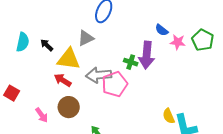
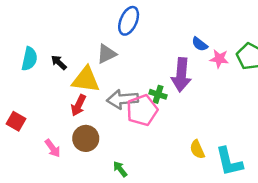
green cross: (131, 62) -> (158, 94), moved
red arrow: (63, 80) -> (78, 105), turned -96
yellow semicircle: (169, 116) -> (197, 149), moved

